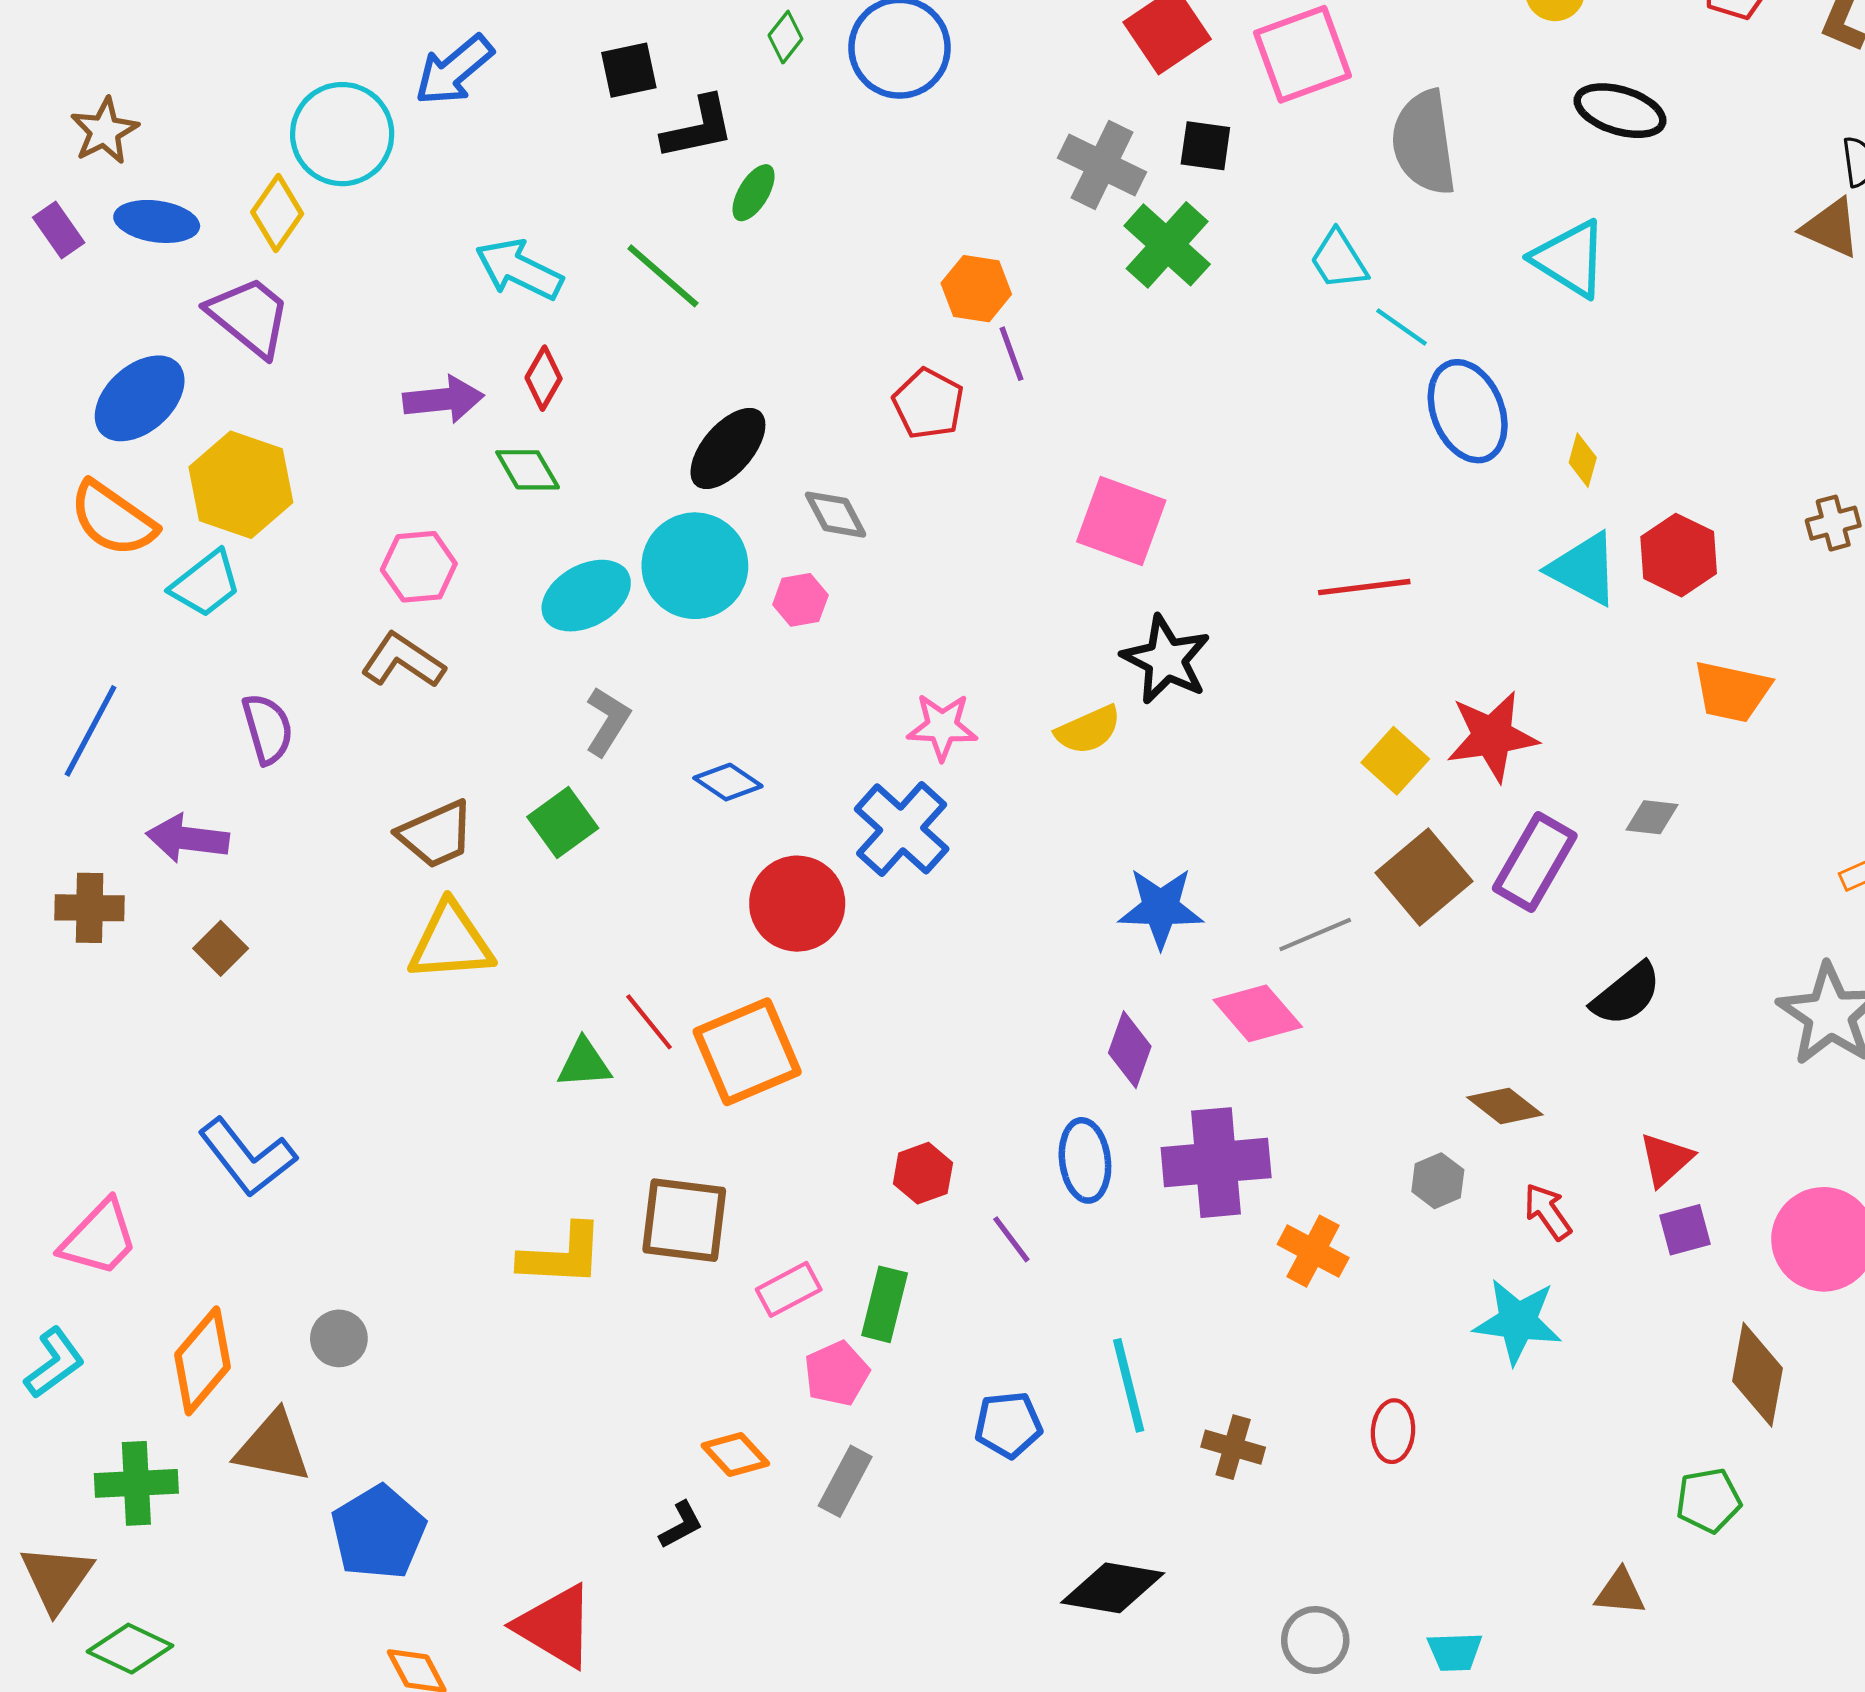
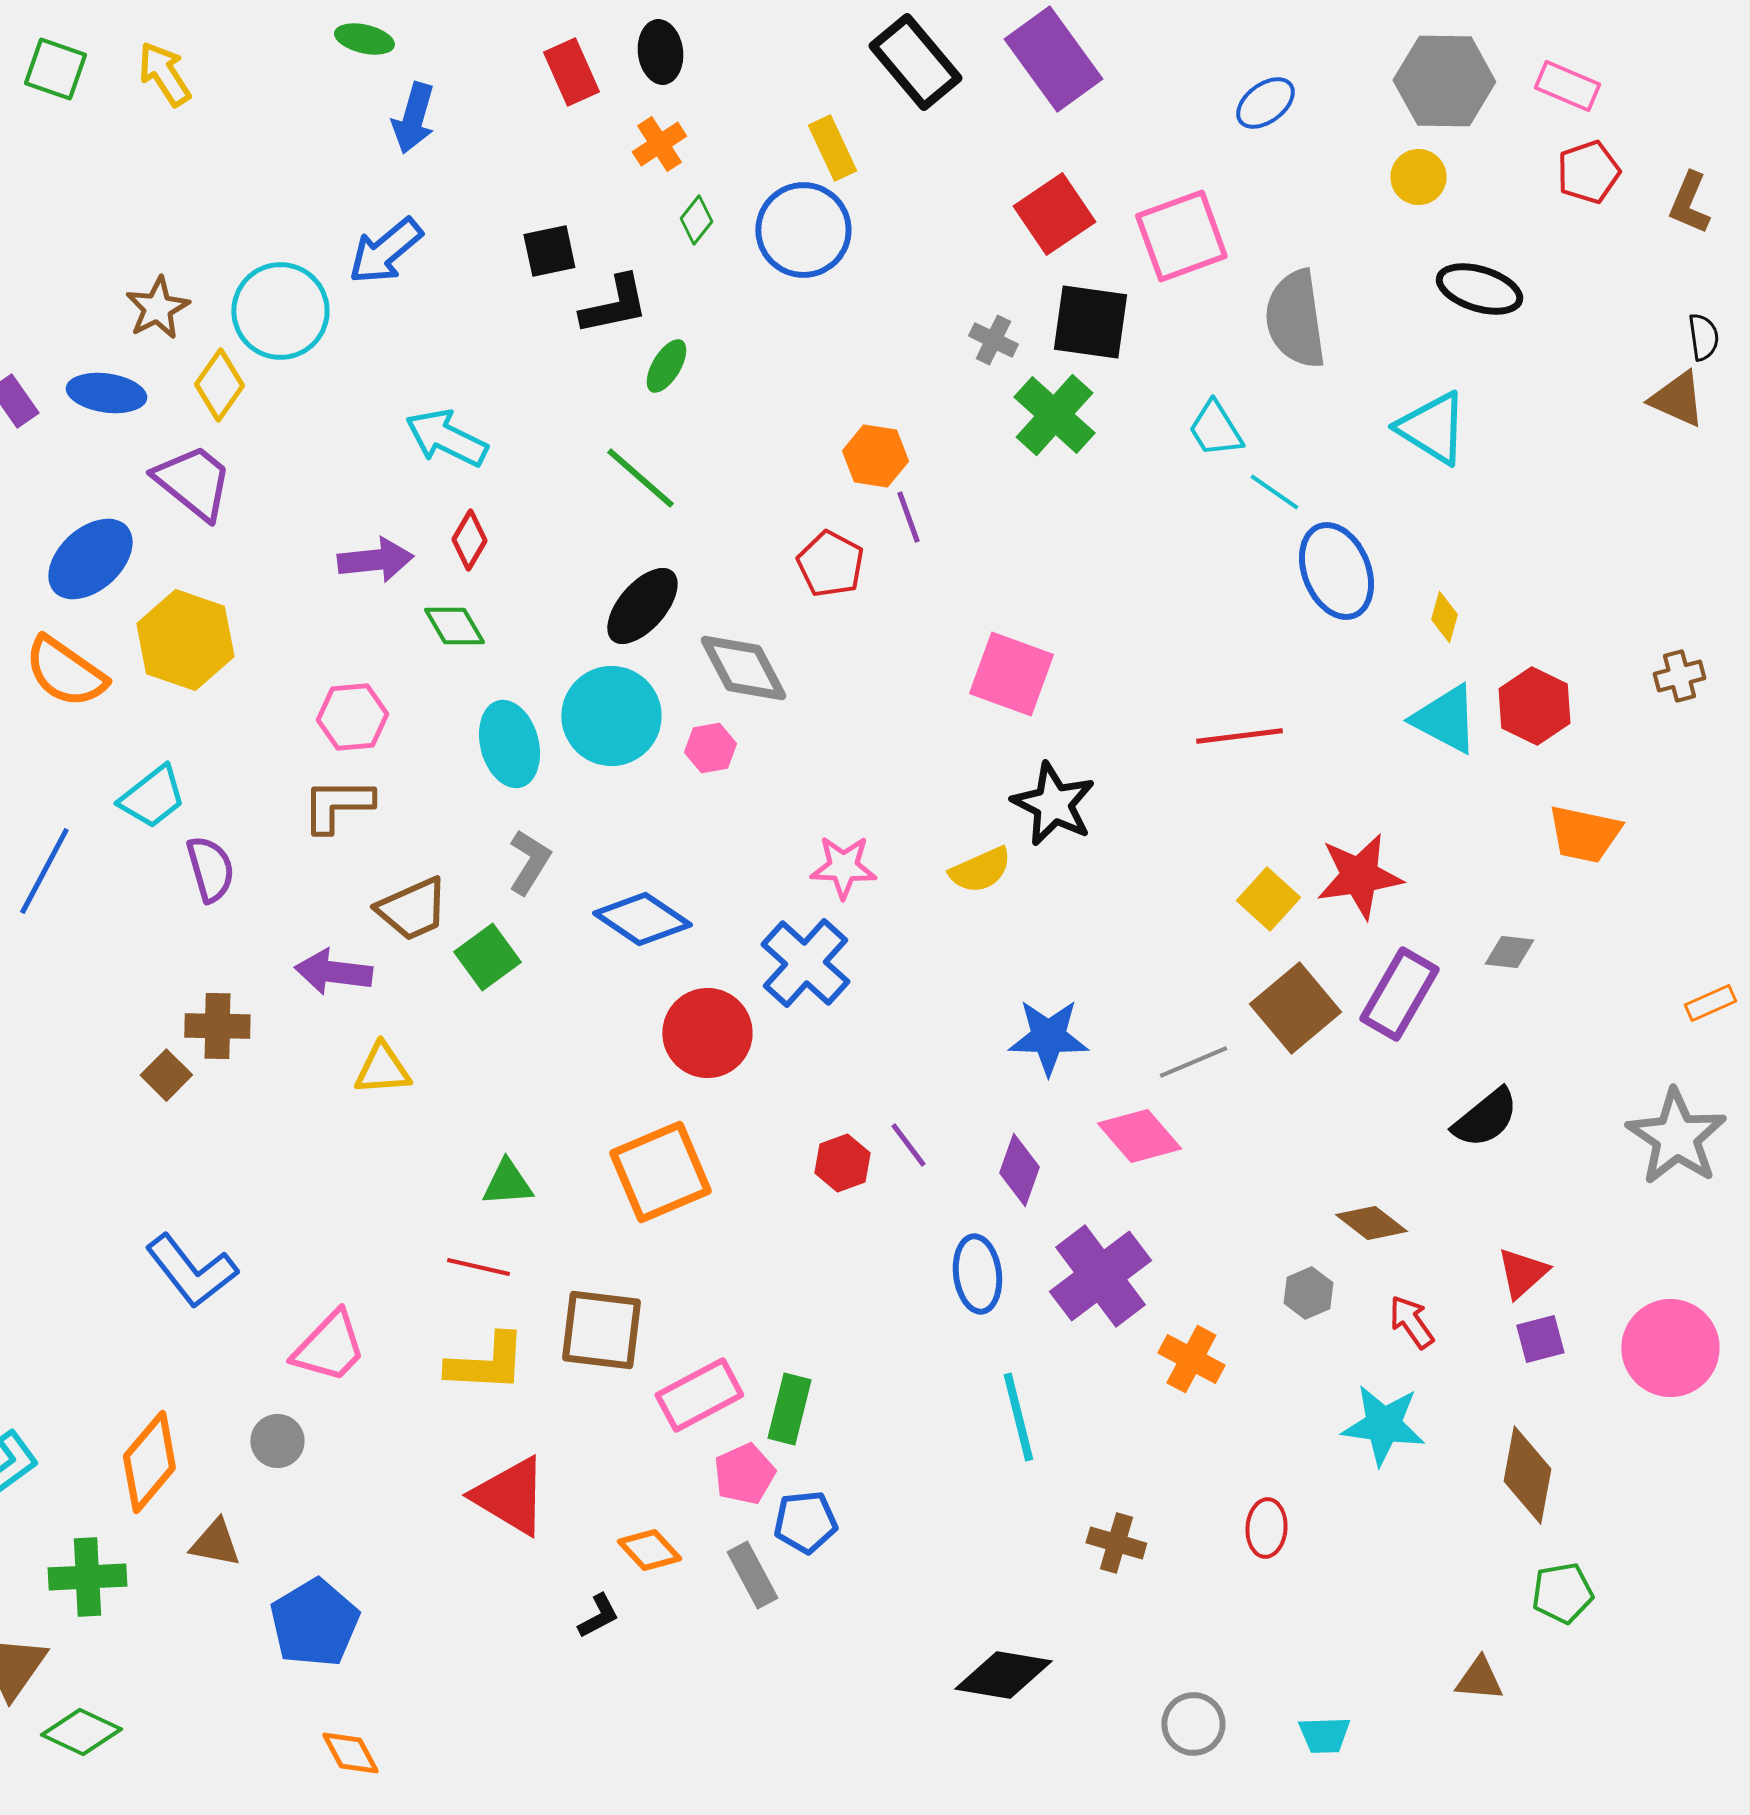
brown star: (104, 131) -> (157, 308), moved
black square: (1205, 146) -> (1090, 322), size x1.6
gray cross: (1102, 165) -> (993, 340), size x0.6
green line: (663, 276) -> (640, 478), moved
gray diamond: (836, 515) -> (743, 668), size x1.5
cyan trapezoid: (206, 584) -> (152, 797), moved
cyan ellipse: (586, 596) -> (509, 744), turned -76
brown L-shape: (403, 661) -> (337, 805), turned -34
blue diamond: (728, 782) -> (642, 919), size x1.5
brown trapezoid: (436, 834) -> (412, 909), moved
purple arrow: (188, 839) -> (333, 972), moved
brown cross: (90, 908) -> (217, 1026), moved
yellow triangle: (451, 942) -> (382, 1069), size x0.7
red line: (649, 1022) -> (478, 1267), moved, turned -38
purple cross: (1216, 1163) -> (1100, 1276), turned -32
red hexagon: (923, 1173) -> (842, 1163), moved
pink trapezoid: (99, 1238) -> (329, 1347), moved
purple line: (1011, 1239) -> (908, 1145), moved
pink rectangle: (789, 1289) -> (699, 1395), size x1.4
brown diamond: (1758, 1375) -> (1527, 1475), moved
cyan line: (1129, 1385) -> (1018, 1417), moved
blue pentagon: (1008, 1425) -> (805, 1522), moved
brown triangle: (273, 1447) -> (215, 1543), size x0.7
gray rectangle: (845, 1481) -> (752, 1575), turned -56
red triangle: (555, 1626) -> (510, 1496), moved

